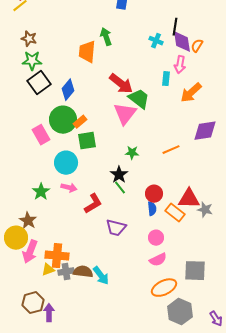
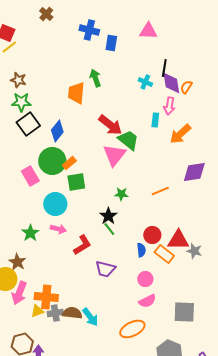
red circle: (154, 194) -> (152, 235), moved
orange ellipse: (164, 288) -> (132, 329), moved

